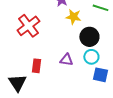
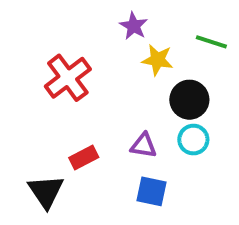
red rectangle: (36, 66) -> (84, 157), turned 56
blue square: (100, 75) -> (152, 191), moved

